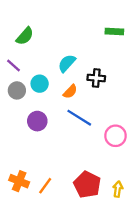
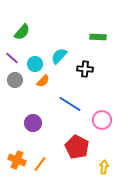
green rectangle: (114, 32) -> (98, 37), moved
cyan circle: (40, 84) -> (35, 64), moved
orange semicircle: (70, 92) -> (43, 81), moved
purple circle: (37, 121) -> (33, 123), moved
red pentagon: (87, 185) -> (77, 147), moved

